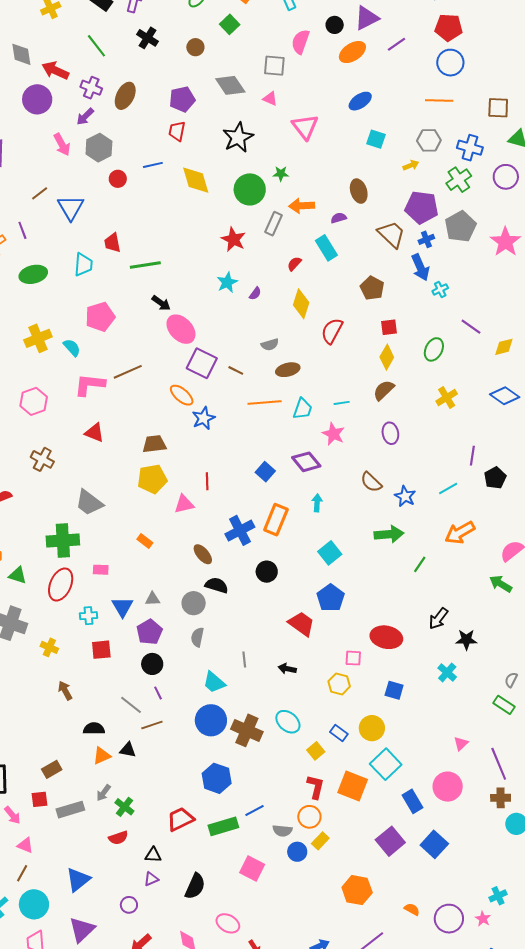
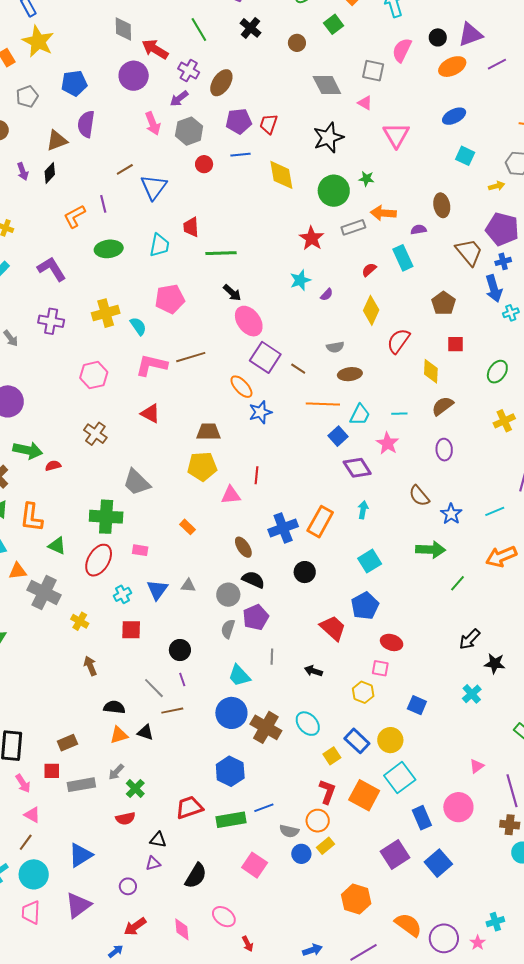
purple pentagon: (182, 99) -> (239, 121), moved
gray rectangle: (274, 224) -> (353, 227), turned 40
yellow diamond: (387, 357) -> (431, 371), moved, turned -35
blue square: (265, 472) -> (338, 436), moved
cyan cross: (88, 616) -> (122, 594), turned -30
purple pentagon: (149, 632) -> (256, 617), moved
red ellipse: (386, 637) -> (392, 642), moved, size x0.7
blue rectangle: (339, 733) -> (357, 741), size x1.4
orange semicircle: (412, 909) -> (408, 925), size x1.8

